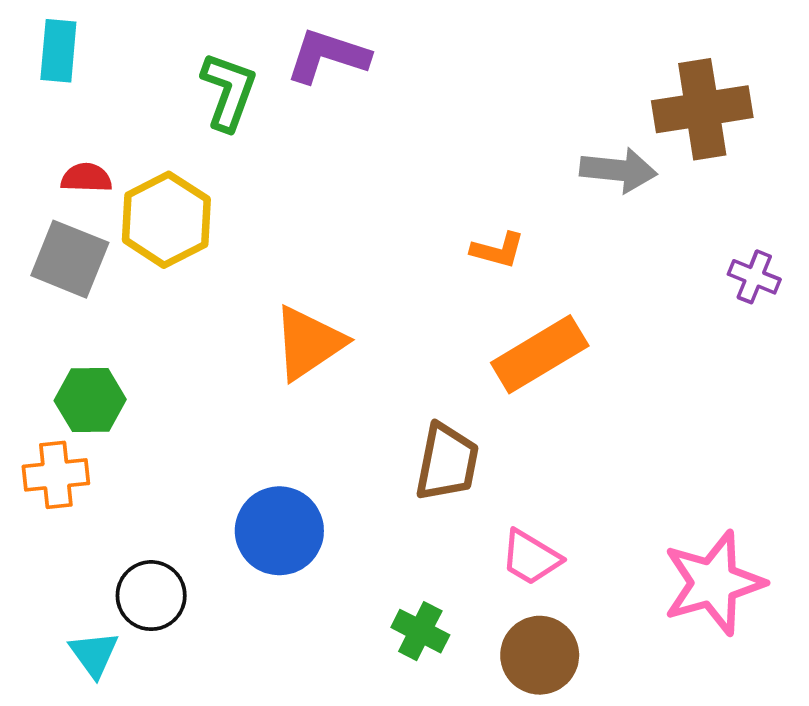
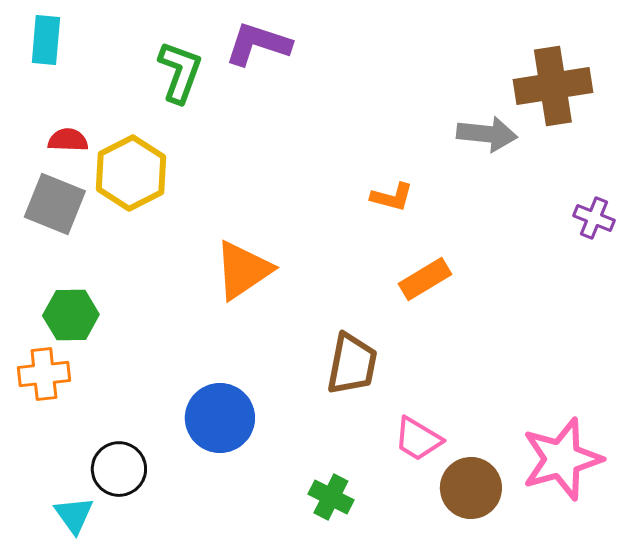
orange rectangle: (540, 354) -> (425, 279), size x0.7
brown circle: (540, 655) -> (471, 488), moved

